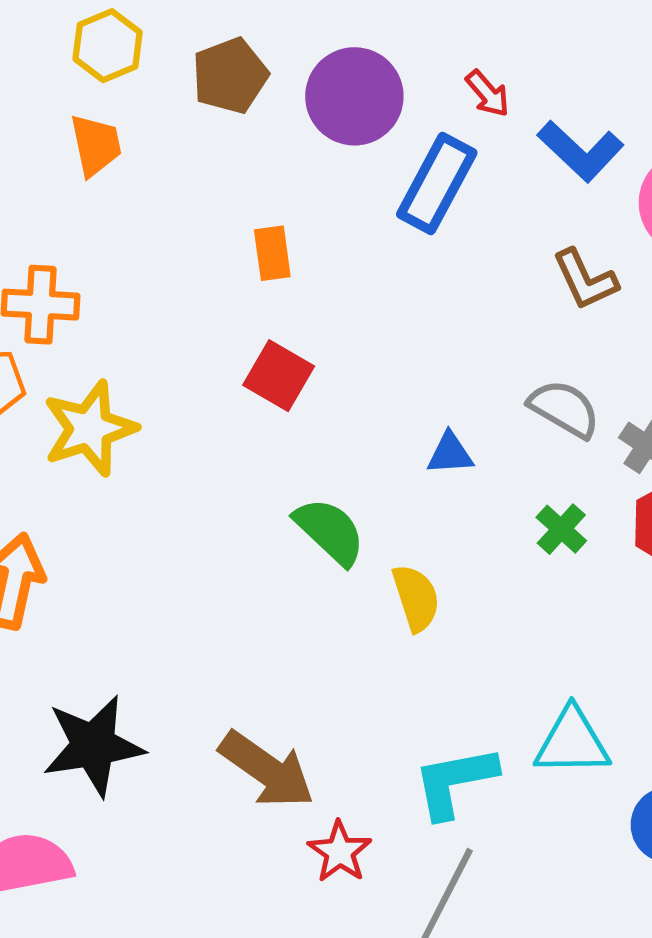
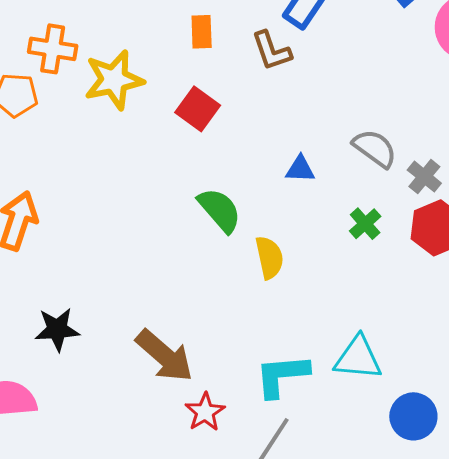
brown L-shape: (585, 280) -> (272, 51), moved
yellow star: (90, 429) -> (114, 80), moved
black star: (93, 746) -> (57, 329), size x0.7

